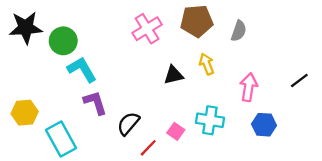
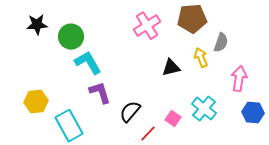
black star: (26, 28) -> (37, 25), size x0.7
gray semicircle: (239, 31) -> (221, 43), moved
cyan cross: (210, 120) -> (204, 109), turned 30

